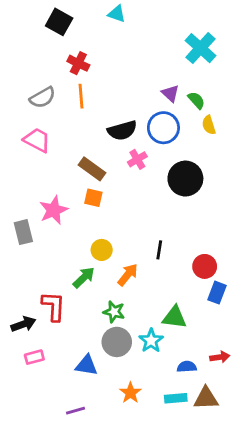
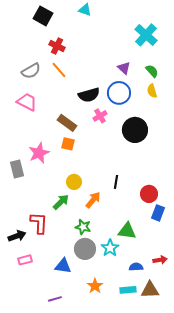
orange line: (81, 96) -> (59, 70), turned -36
green semicircle: (196, 100) -> (152, 71), moved

